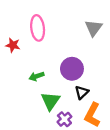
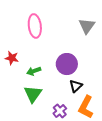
red star: (13, 45) -> (12, 58), moved
green triangle: (50, 101) -> (33, 94), moved

